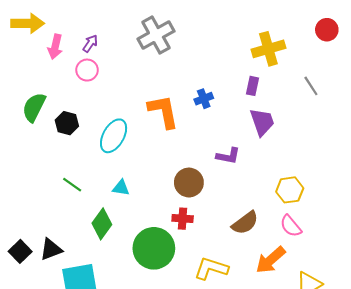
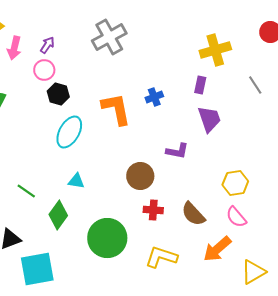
black hexagon: (67, 123) -> (58, 94), moved
green line: (72, 185) -> (26, 191), moved
red cross: (183, 219) -> (153, 210), moved
brown semicircle: (245, 223) -> (193, 214), turned 84

